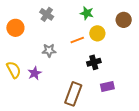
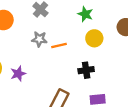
orange line: (77, 40) -> (59, 46), moved
gray star: (49, 50) -> (39, 39), moved

